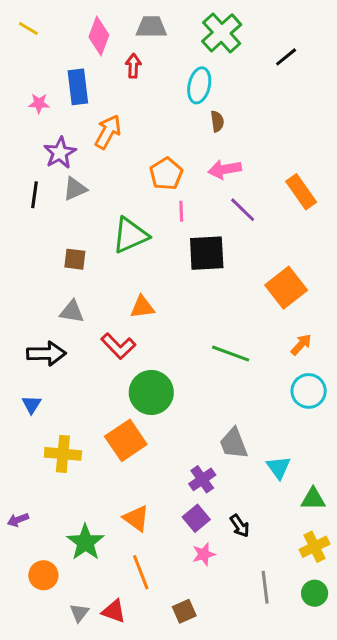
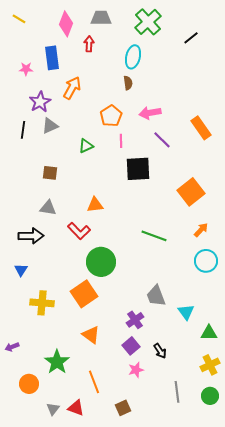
brown semicircle: (217, 121) -> (128, 83), moved
green triangle: (130, 235) -> (86, 146), moved, size x0.6
orange triangle: (136, 518) -> (91, 335), moved

